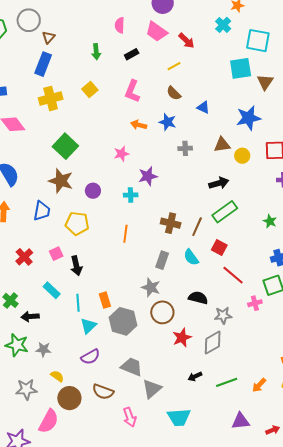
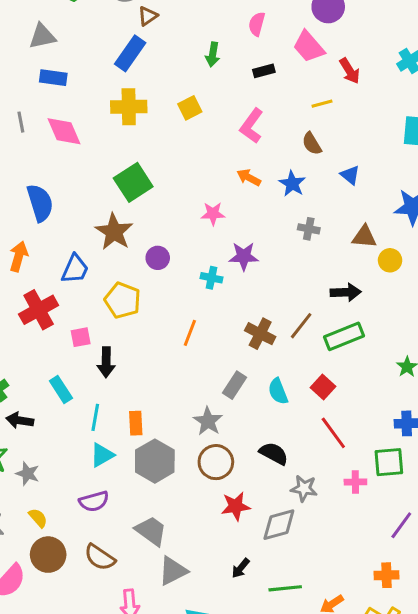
brown line: (197, 227) -> (301, 326), moved
red cross: (24, 257) -> (39, 310), moved, size x1.4
black arrow: (195, 377) -> (241, 568), turned -40

